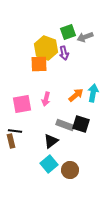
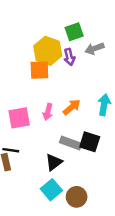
gray arrow: (85, 37) -> (94, 49), moved
orange arrow: (76, 95) -> (72, 107), moved

